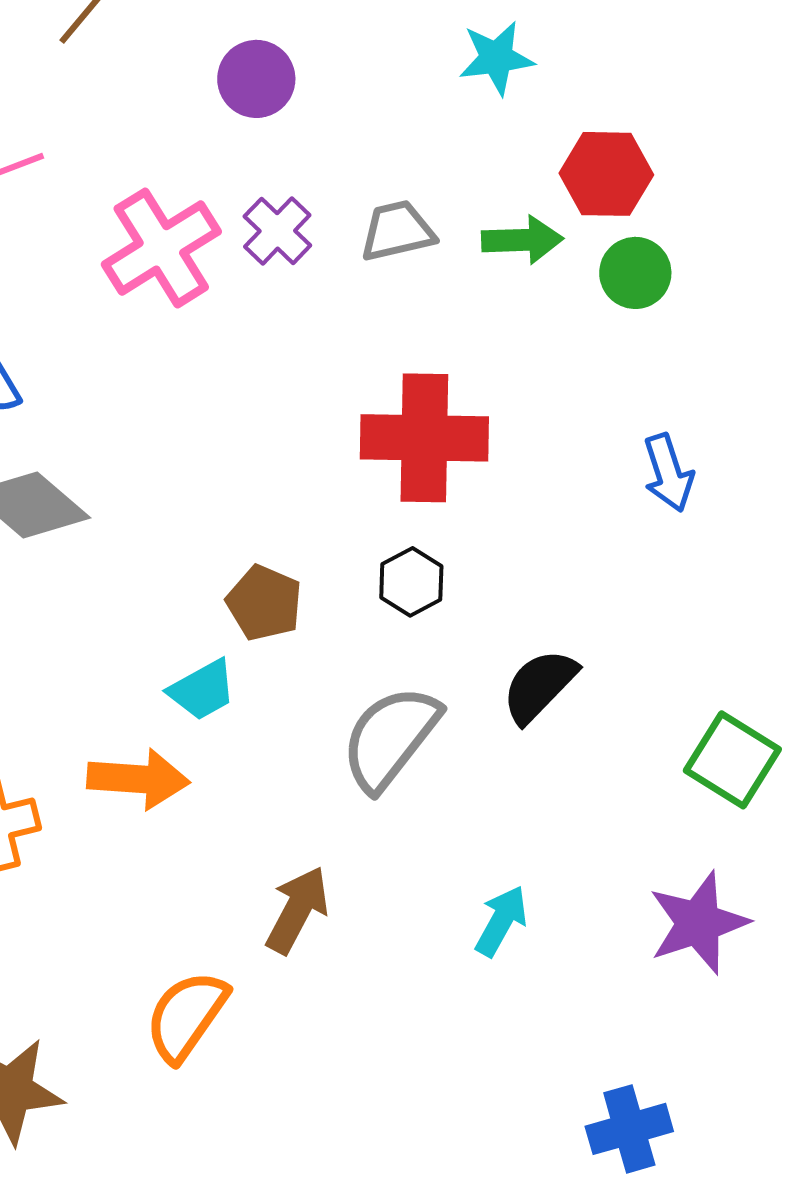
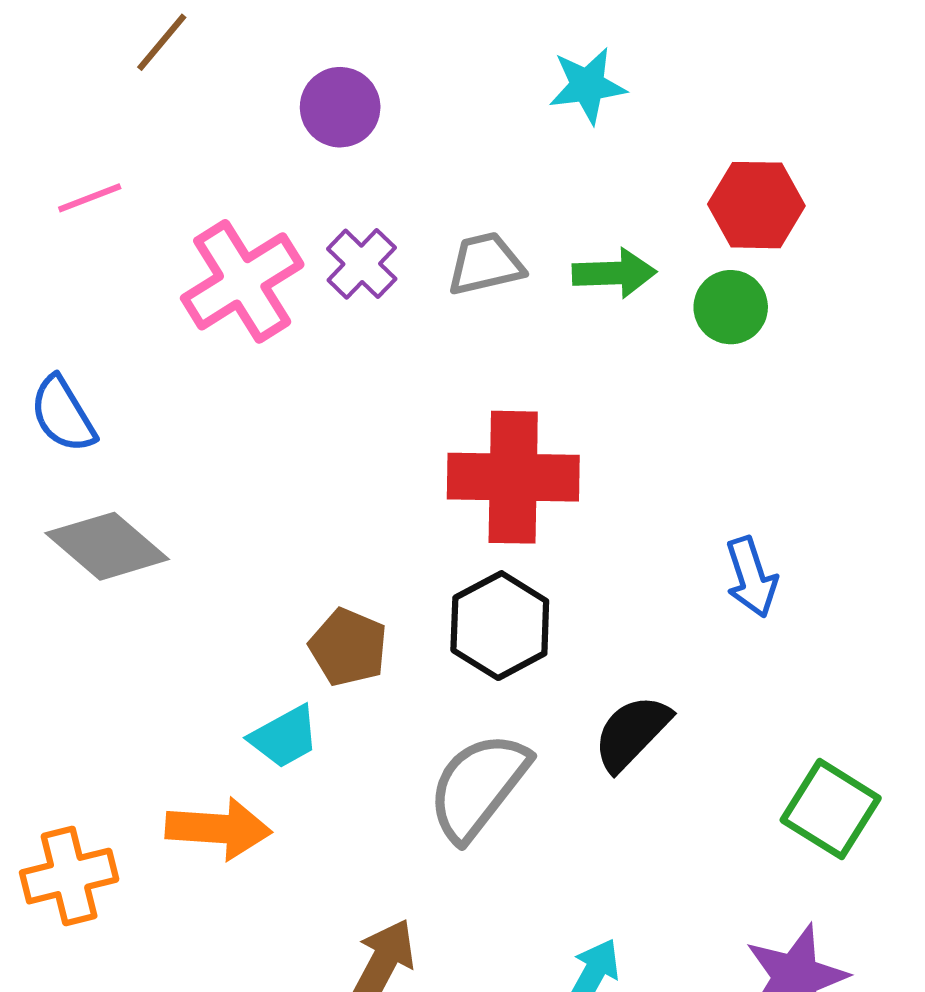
red hexagon: (606, 174) -> (756, 205), moved
blue arrow: (668, 473) -> (751, 577), moved
black hexagon: (411, 582) -> (500, 626), size x1.5

